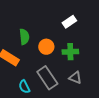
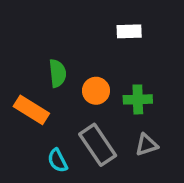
white rectangle: (69, 22) -> (129, 31), moved, turned 32
gray triangle: (75, 78) -> (147, 145), turned -40

